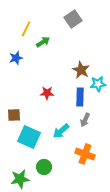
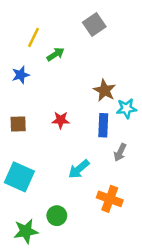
brown square: (14, 115) -> (18, 124), moved
gray arrow: (85, 120) -> (120, 152), moved
cyan square: (29, 137) -> (19, 177), moved

